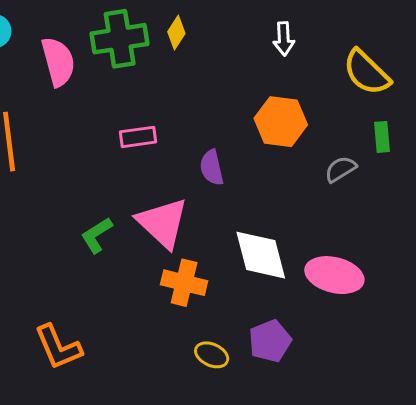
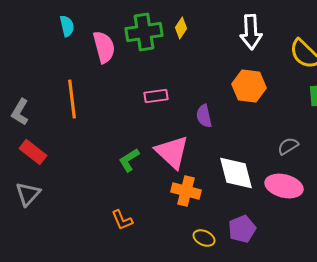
white arrow: (284, 39) -> (251, 32), size x1.6
gray semicircle: (341, 169) -> (288, 146), moved
orange L-shape: (58, 347) -> (122, 220), moved, size x0.7

